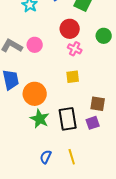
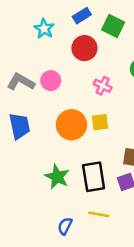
red circle: (70, 29) -> (84, 48), moved
orange circle: (35, 94) -> (71, 125), moved
yellow line: (72, 157) -> (99, 214), moved, turned -63

